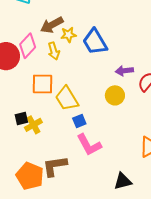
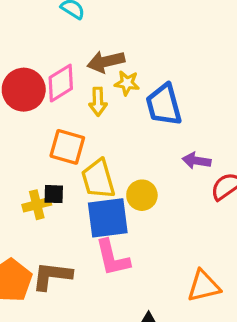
yellow circle: (115, 95) -> (142, 195), moved
black square: (21, 119) -> (54, 194), moved
blue square: (79, 121) -> (108, 218), size x2.0

